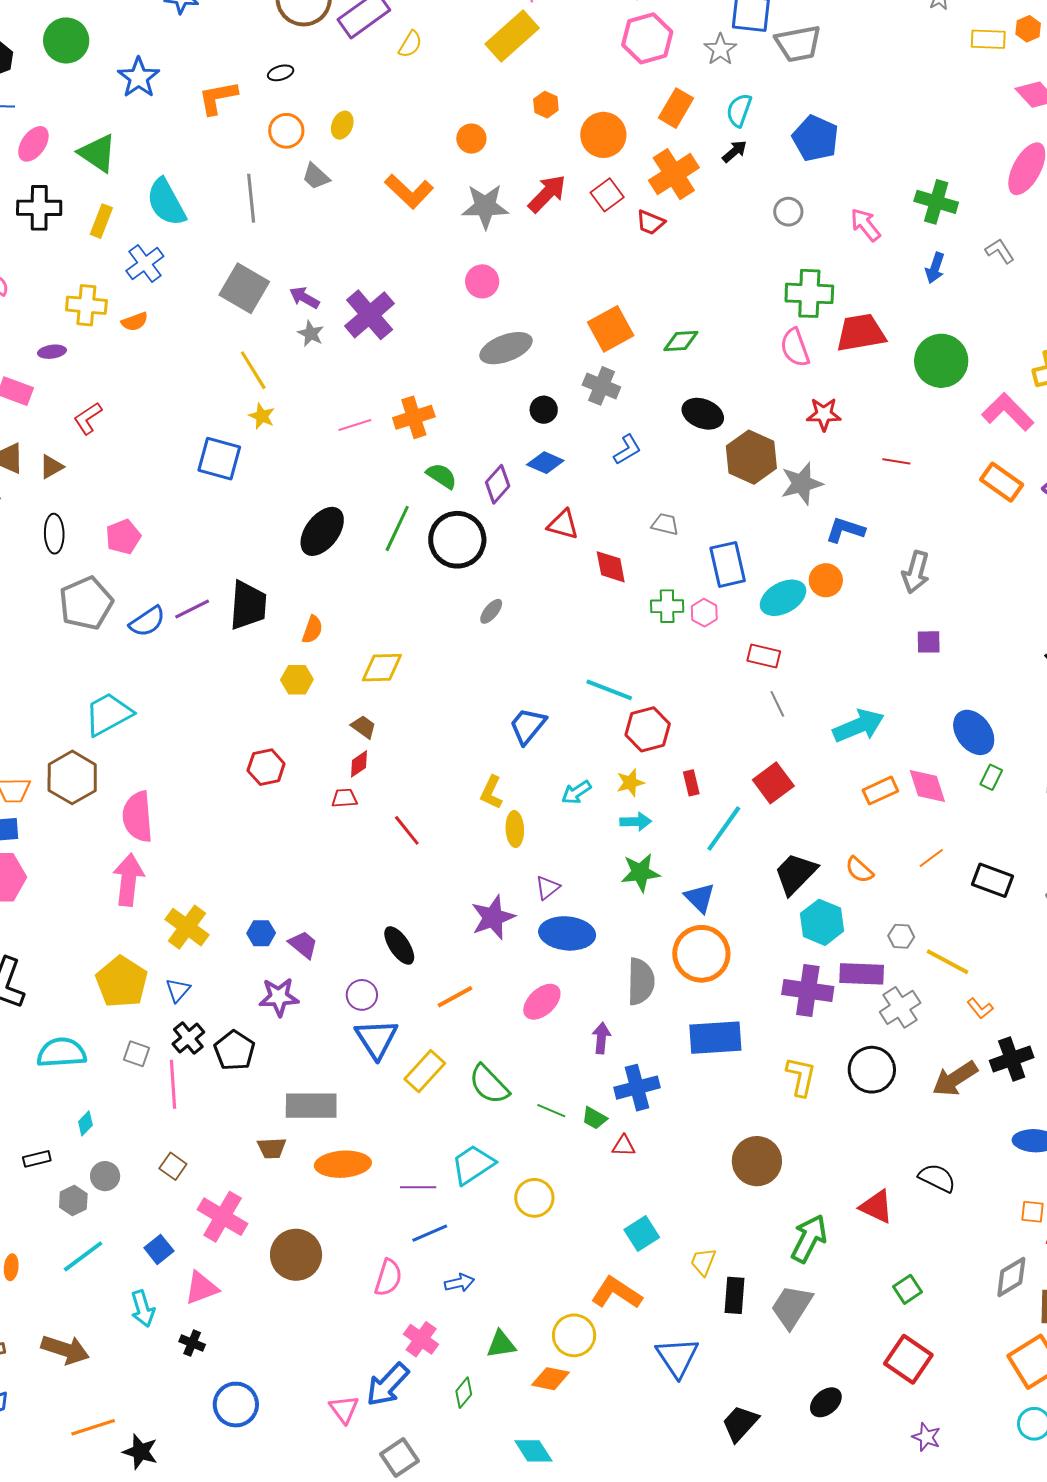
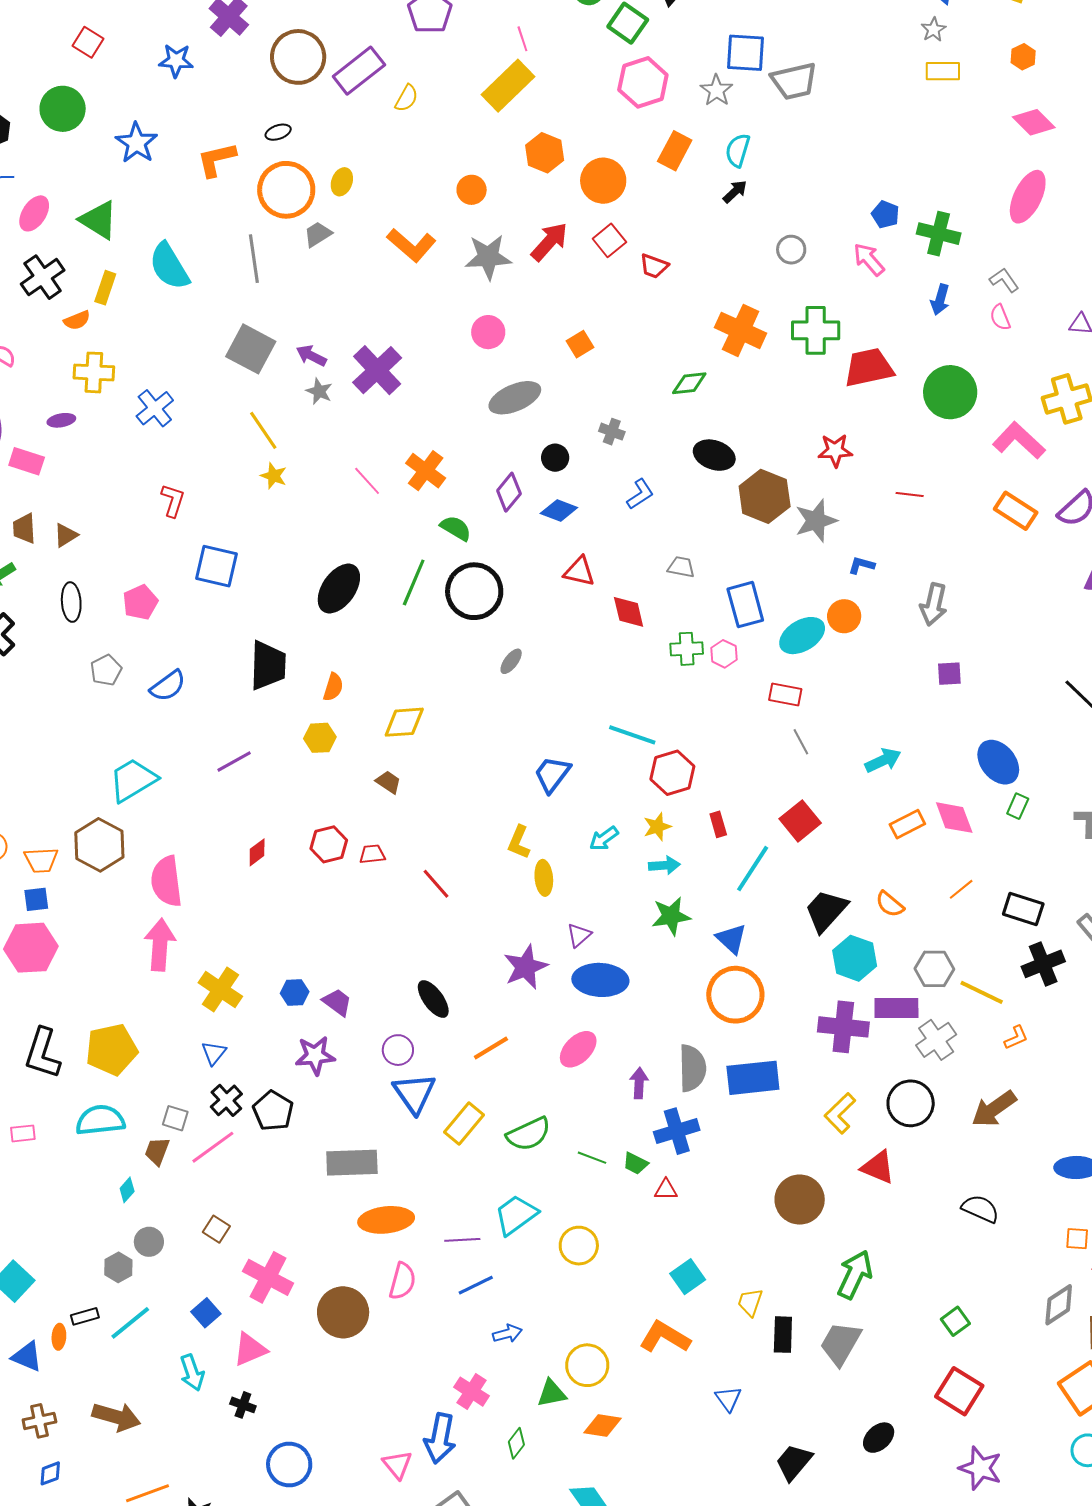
yellow rectangle: (988, 39) -> (943, 71), moved
orange hexagon: (546, 105) -> (545, 153), size x1.5
orange circle: (286, 131) -> (286, 190), size x1.6
blue pentagon: (815, 138) -> (885, 214), moved, size x0.6
orange cross: (674, 174) -> (741, 330), moved, turned -30
gray trapezoid: (316, 176) -> (318, 234), turned 108
black cross: (39, 208) -> (43, 277), turned -33
blue cross: (145, 264) -> (155, 408), moved
orange semicircle: (135, 322) -> (77, 320), moved
orange square: (611, 329) -> (580, 344), moved, size x0.6
pink semicircle: (795, 348) -> (1000, 317), moved, size x0.7
gray cross: (601, 386) -> (612, 432), size x0.7
orange cross: (414, 417) -> (426, 471), turned -33
red L-shape: (88, 418) -> (173, 500), moved, turned 144
pink line: (355, 425) -> (367, 481), turned 68
blue square: (219, 459) -> (216, 566), moved
purple diamond: (498, 484) -> (509, 492), moved
blue L-shape: (845, 530) -> (861, 565), size x0.7
gray pentagon: (86, 603) -> (106, 670), size x0.6
purple line: (192, 609) -> (234, 761), moved
cyan arrow: (859, 726) -> (883, 760), size x0.7
red diamond: (359, 764) -> (257, 852), moved
red hexagon: (266, 767) -> (329, 844), moved
gray hexagon: (901, 936) -> (934, 969), size x1.5
yellow pentagon: (122, 982) -> (111, 1050), moved, turned 30
gray semicircle: (641, 982) -> (692, 1068), moved
orange L-shape: (980, 1008) -> (1016, 1038), turned -72
black cross: (1012, 1059) -> (1043, 964), moved
yellow L-shape: (801, 1077) -> (840, 1113), turned -144
pink line: (173, 1084) -> (213, 1147), turned 60
green semicircle: (489, 1084) -> (529, 1134), turned -69
brown trapezoid: (272, 1148) -> (157, 1151), moved, turned 116
black rectangle: (37, 1159) -> (85, 1316), moved
red triangle: (876, 1207) -> (878, 1167), moved
pink semicircle: (388, 1278) -> (402, 1281), moved
yellow circle: (574, 1335) -> (587, 1365), moved
blue triangle: (677, 1357) -> (728, 1399), size x0.6
blue arrow: (388, 1385) -> (440, 1438), turned -30
purple star: (926, 1437) -> (980, 1468), size x1.5

